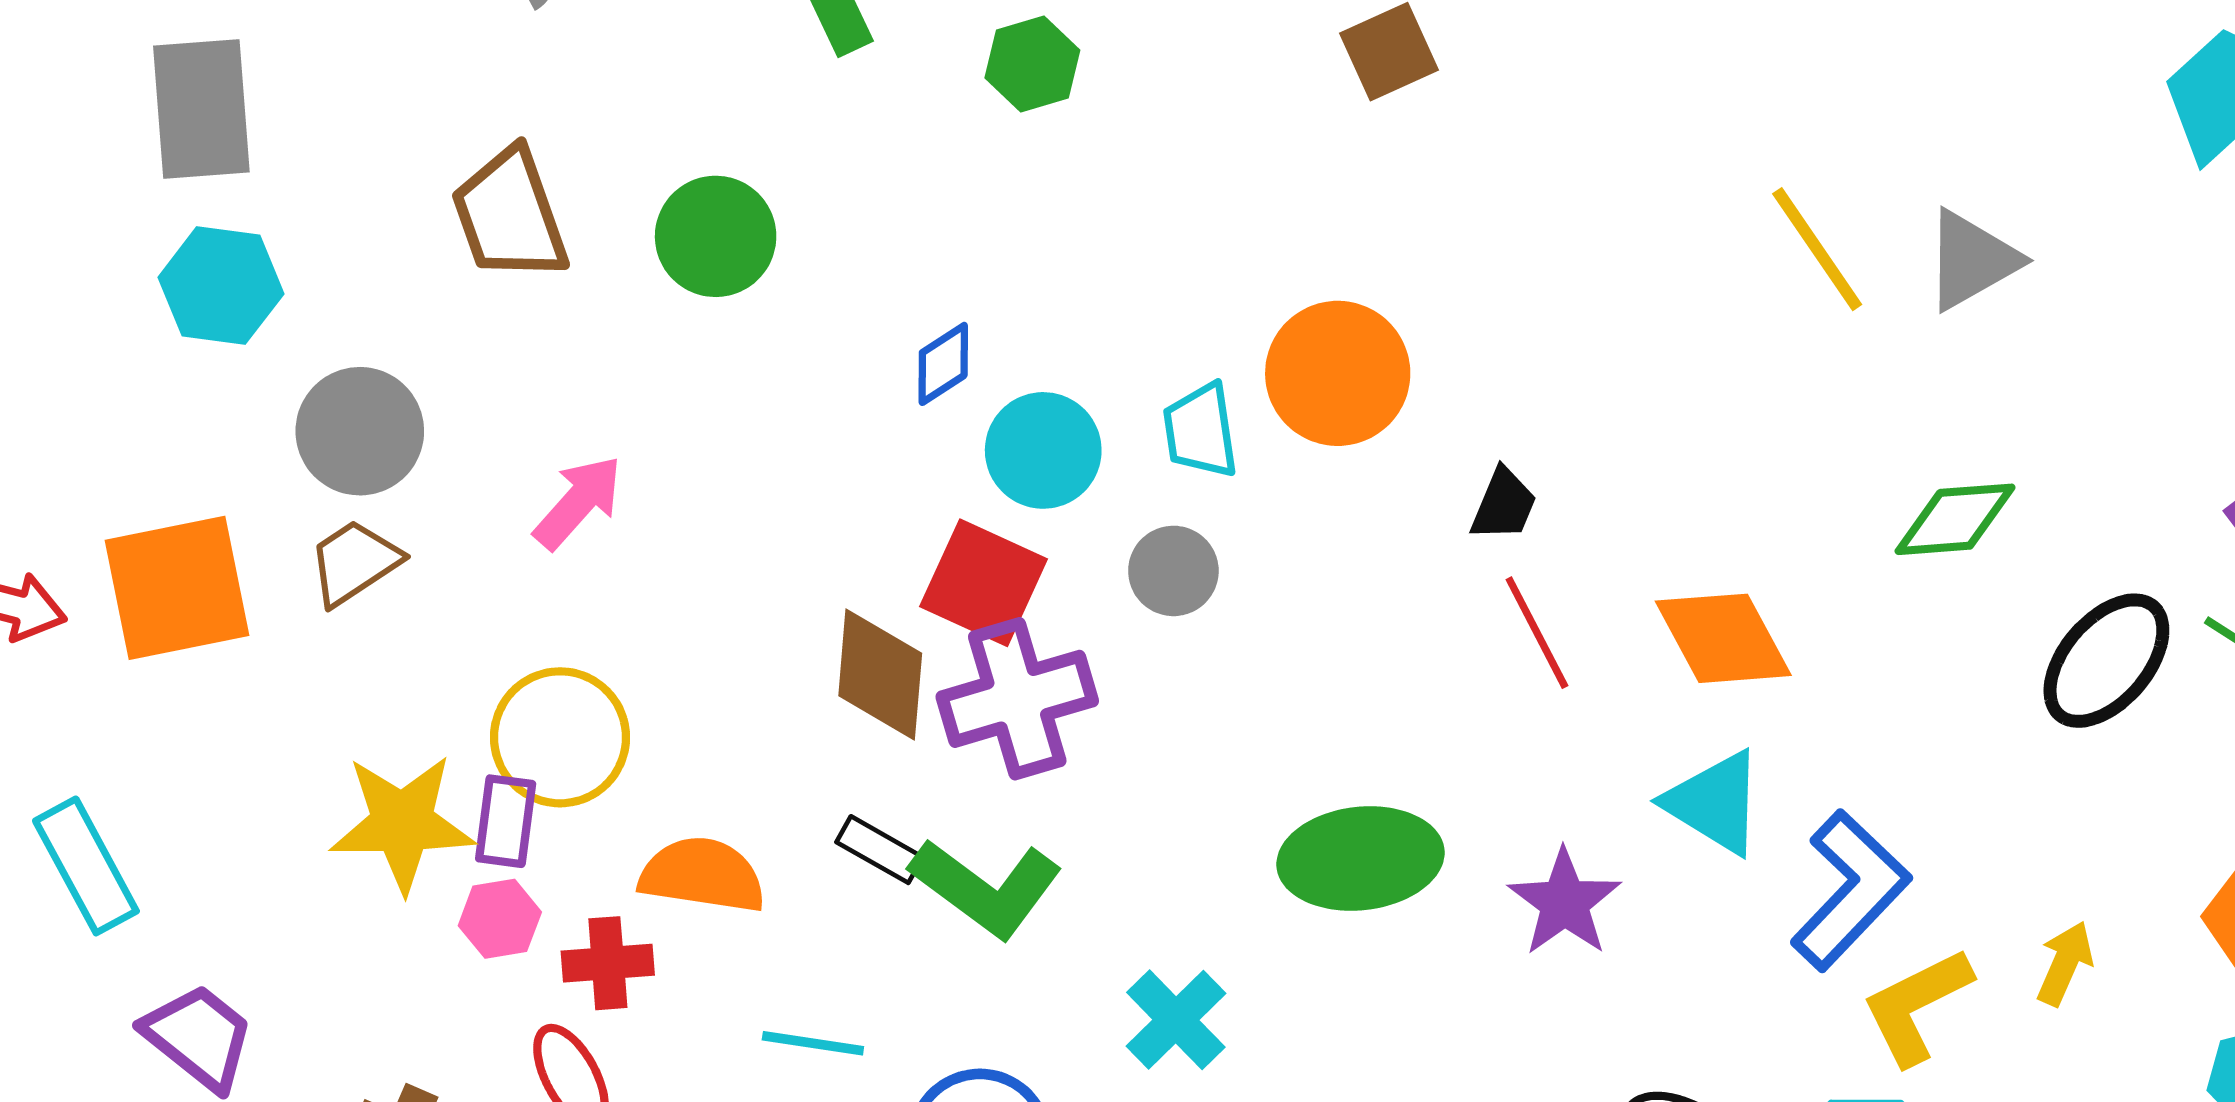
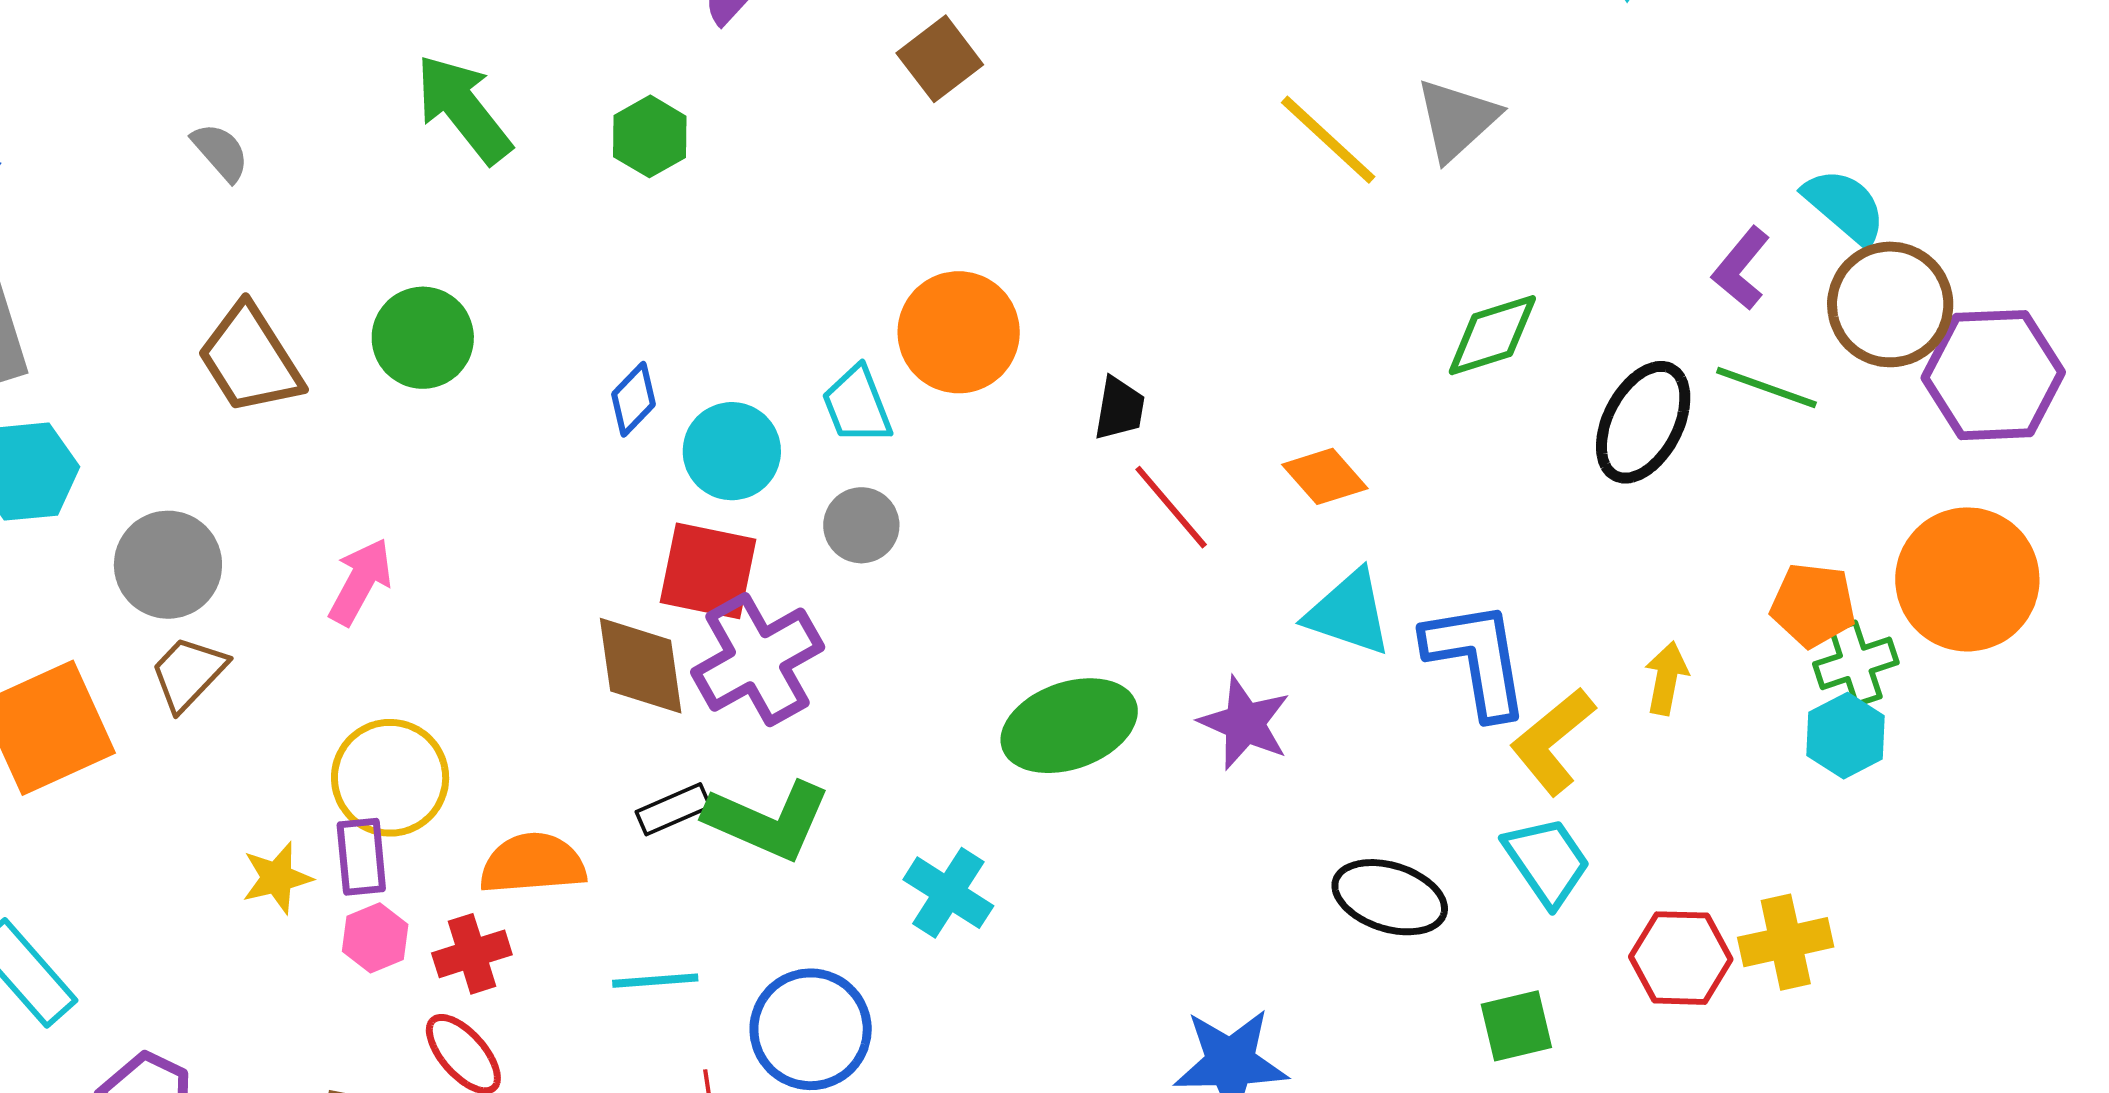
orange diamond: (1723, 638) -> (1325, 476), size x0.7
yellow star: (402, 823) -> (277, 878), size x0.6
black rectangle: (880, 850) -> (673, 809), turned -40
blue L-shape: (1850, 890) -> (1477, 659), turned -40

